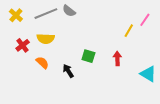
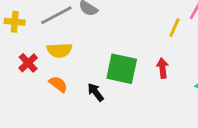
yellow cross: (16, 15) -> (15, 22), turned -32
green square: (88, 56) -> (122, 69), size x1.6

